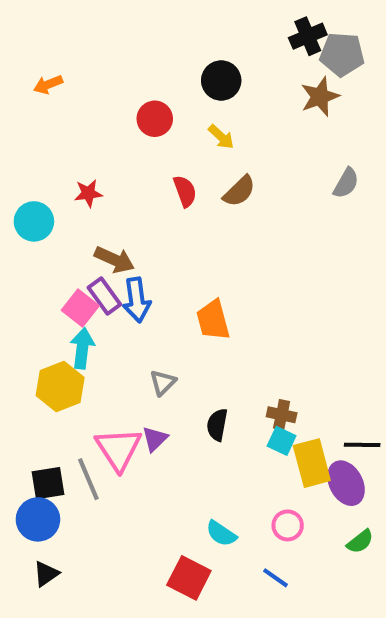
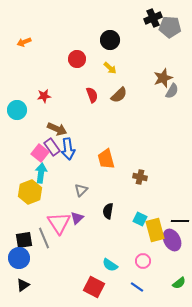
brown star: (320, 97) -> (163, 78), moved
brown cross: (282, 415) -> (140, 177), moved
green semicircle: (360, 542) -> (179, 283), moved

